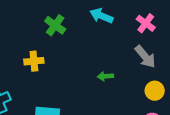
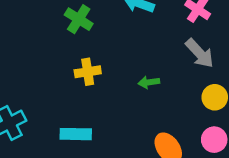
yellow cross: (34, 61) -> (88, 72), moved

